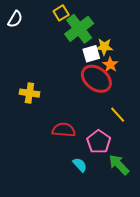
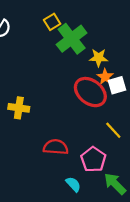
white square: (91, 54) -> (117, 85), moved

